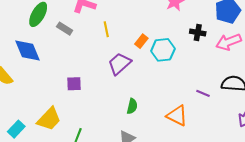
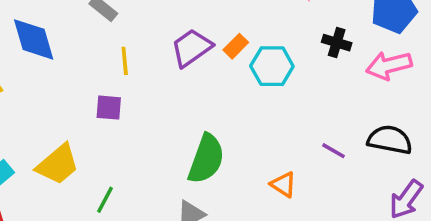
yellow line: (106, 29) -> (125, 61), moved
purple trapezoid: (120, 64) -> (192, 48), moved
green semicircle: (132, 106) -> (206, 159), size x1.8
orange triangle: (177, 116) -> (283, 184), size x0.7

